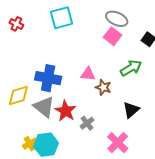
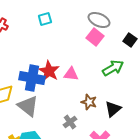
cyan square: (61, 18) -> (45, 19), size x0.6
brown star: (103, 87) -> (89, 102), moved
red star: (65, 111) -> (49, 71), moved

